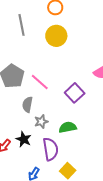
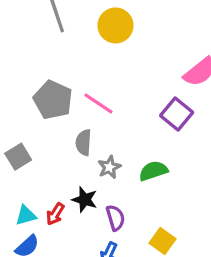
purple square: (75, 93) -> (177, 114), moved
purple semicircle: (50, 149) -> (115, 218), moved, size x0.7

